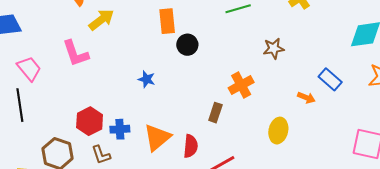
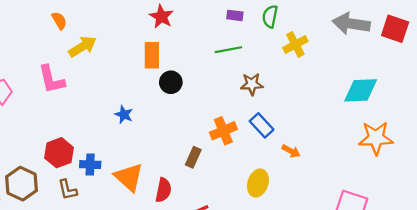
brown star: (274, 48) -> (252, 84), moved
blue rectangle: (330, 79) -> (262, 125), moved
orange triangle: (157, 137) -> (129, 177), turned -44

